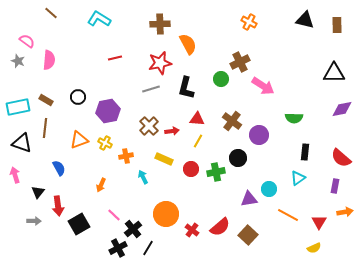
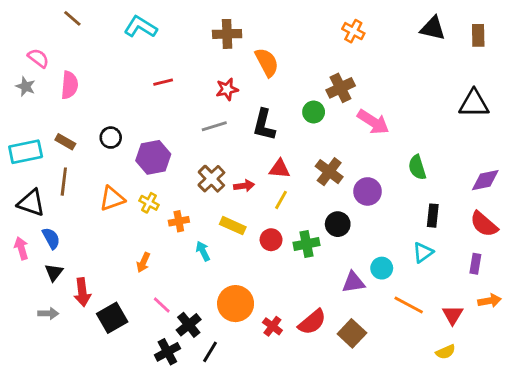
red star: (160, 63) -> (227, 89), size x0.7
purple diamond: (342, 109) -> (485, 180), moved
green semicircle: (294, 118) -> (417, 167), turned 72
blue semicircle: (59, 168) -> (51, 238), moved

